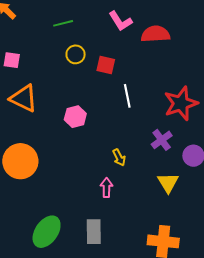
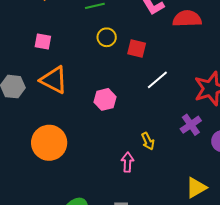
white line: (127, 96) -> (157, 80), turned 60
yellow triangle: (168, 183) -> (196, 188), moved, turned 30
pink arrow: (106, 188) -> (127, 162), moved

